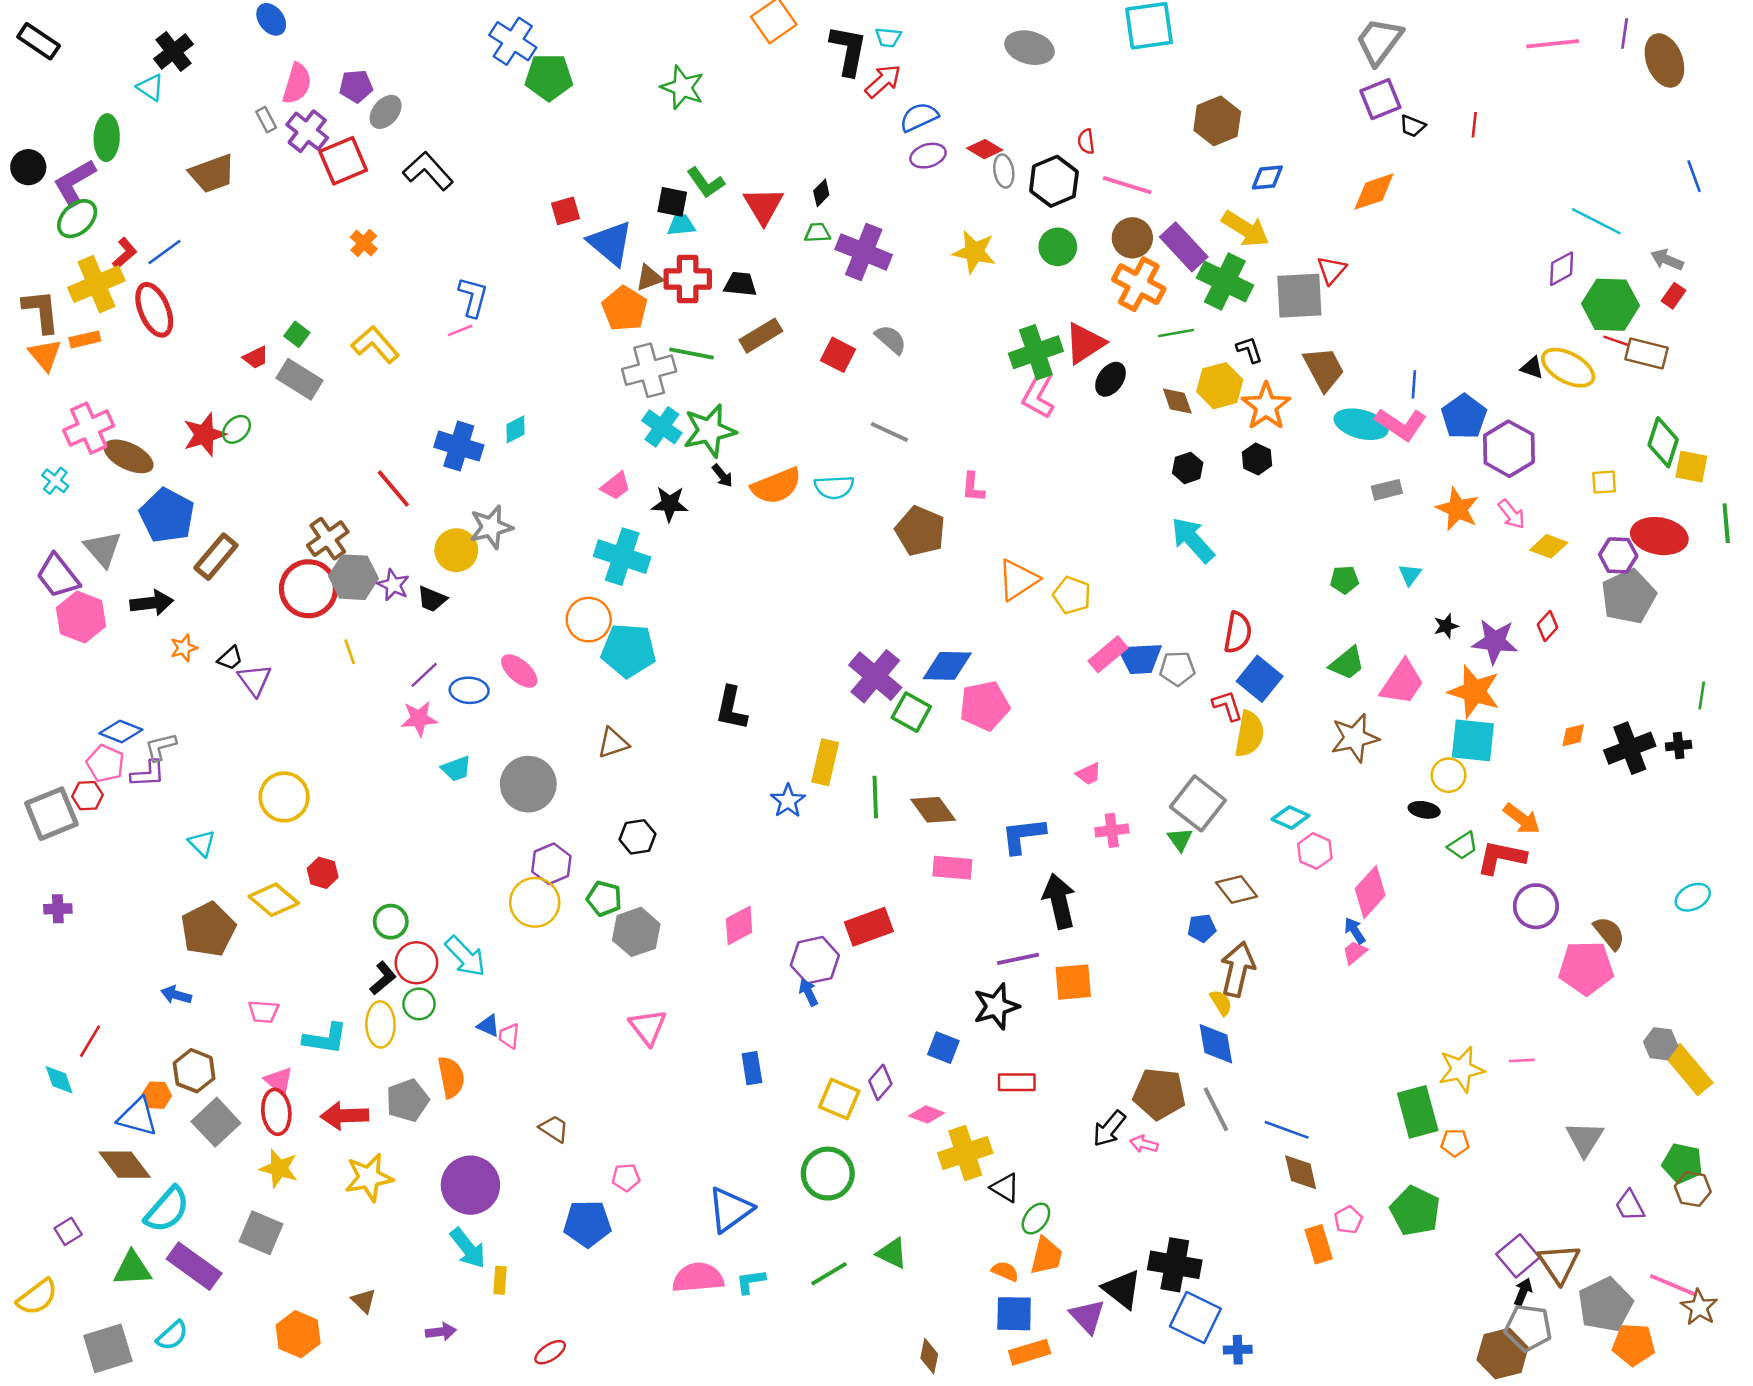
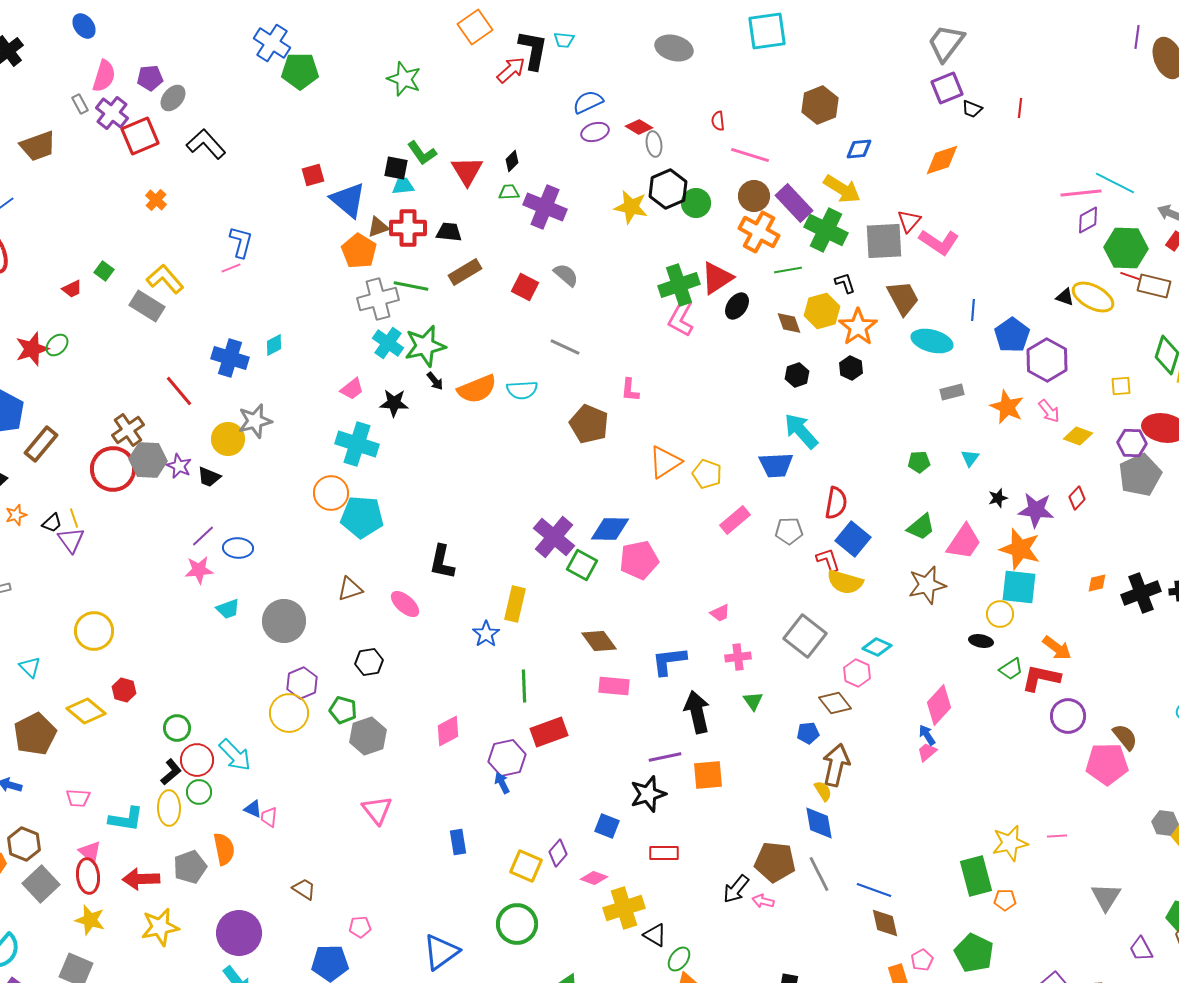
pink line: (1553, 44) -> (1081, 193), moved
red arrow: (883, 81) -> (511, 70), moved
black hexagon: (1054, 181) -> (668, 189), moved
gray rectangle: (299, 379) -> (147, 306), moved
pink L-shape: (1401, 424) -> (939, 242), moved
yellow line: (350, 652) -> (74, 518), moved
blue trapezoid: (1140, 658) -> (776, 465), moved
pink ellipse: (519, 671) -> (405, 604), moved
yellow semicircle: (1249, 734) -> (845, 582), turned 96
green line: (875, 797) -> (524, 686), moved
green triangle: (1180, 839) -> (753, 701), moved
pink hexagon: (1315, 851) -> (857, 673), moved

